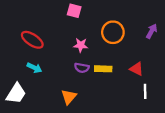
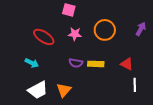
red ellipse: (32, 40) -> (44, 37), moved
pink star: (81, 45) -> (75, 34), moved
white trapezoid: (16, 94) -> (38, 90), moved, turned 30

